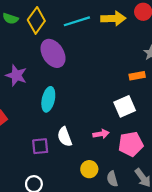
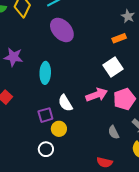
purple ellipse: (53, 53) -> (62, 30), moved
pink arrow: (101, 134) -> (97, 95), size x1.5
yellow circle: (89, 169) -> (59, 129), moved

